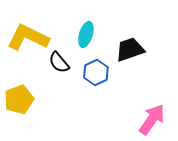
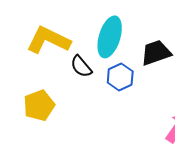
cyan ellipse: (86, 34) -> (110, 37), size x1.5

